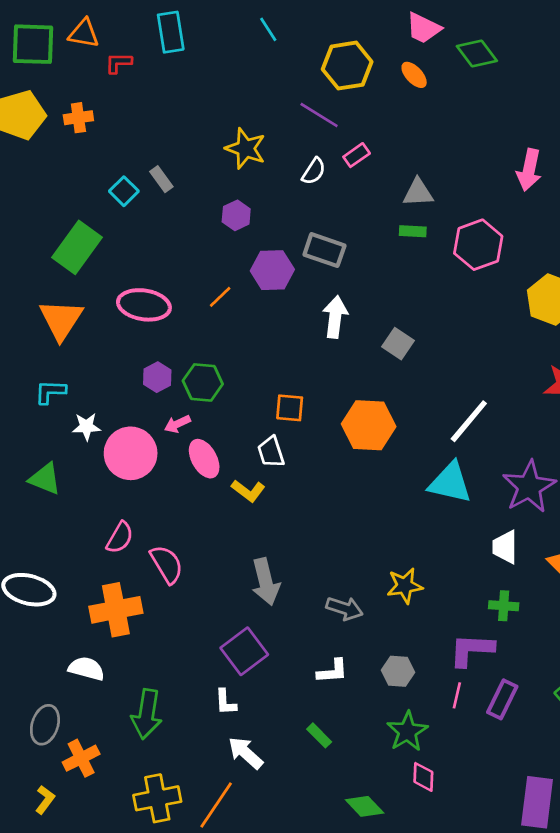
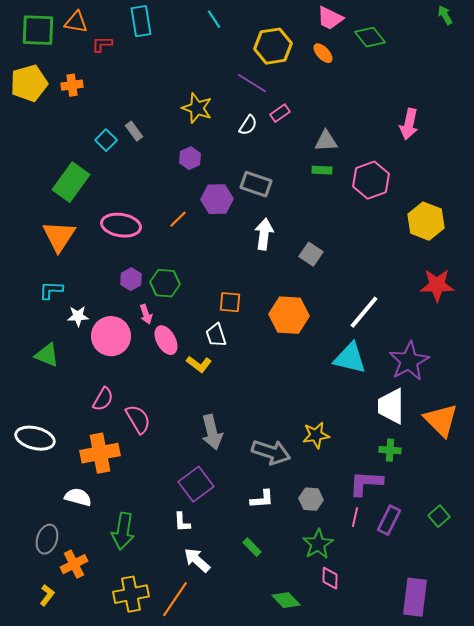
pink arrow: (177, 424) -> (146, 314), turned -84
white trapezoid: (505, 547) -> (391, 406), size x1.4
gray arrow: (345, 608) -> (271, 452), size x1.4

